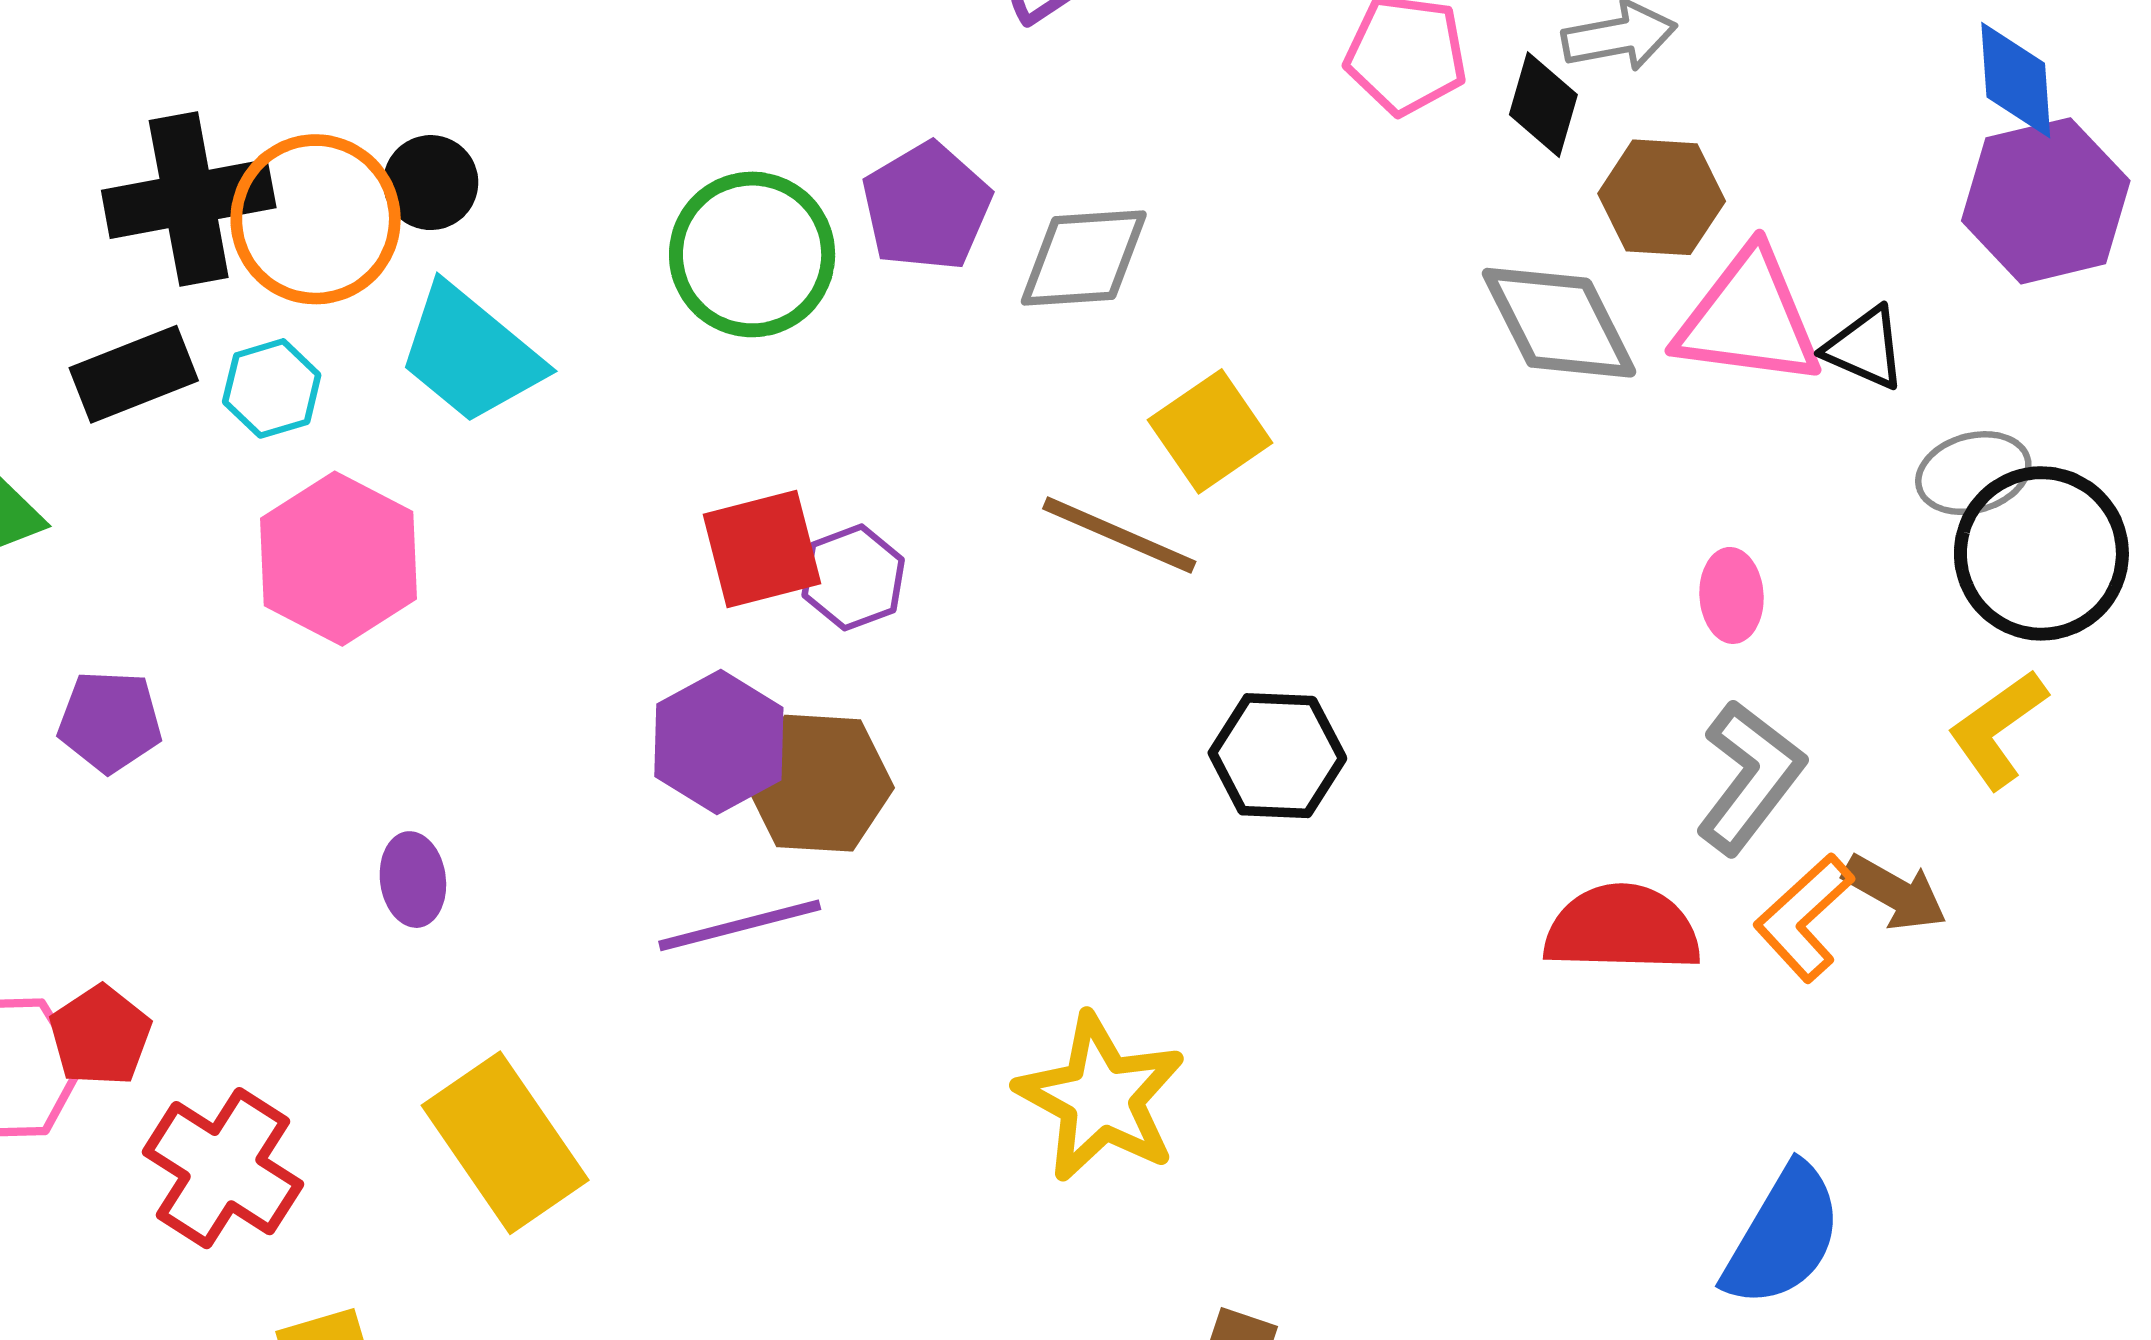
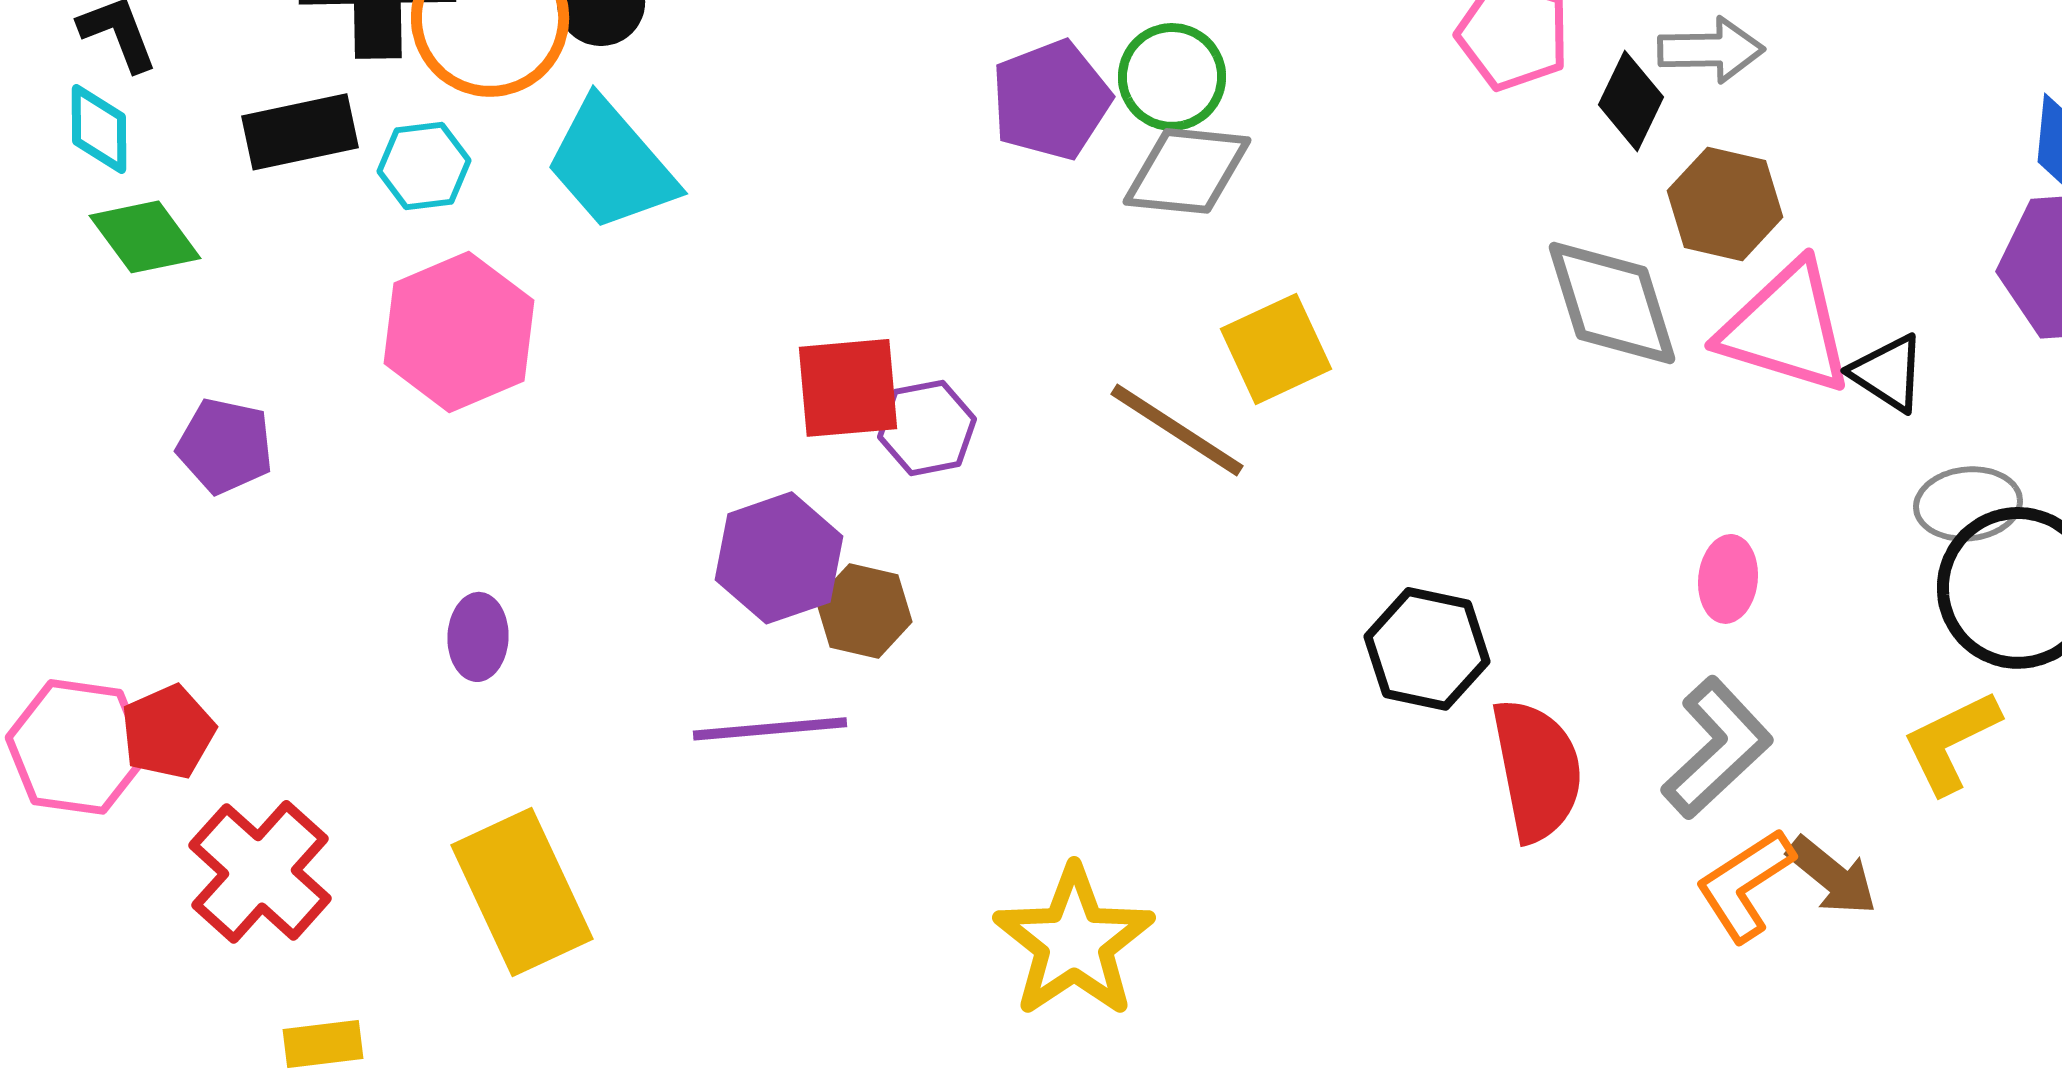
green circle: (752, 254) -> (1172, 77), moved, size x0.7
black hexagon: (1277, 756) -> (1427, 649), moved
brown hexagon: (819, 783) -> (864, 611), size x0.7
red semicircle: (1622, 929) -> (1537, 770), moved, turned 68

